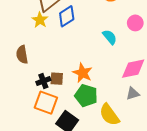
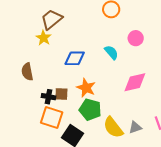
blue diamond: (67, 16) -> (75, 58), moved, turned 35
black cross: (43, 81) -> (49, 97), turned 32
gray triangle: (133, 93) -> (135, 127), moved

